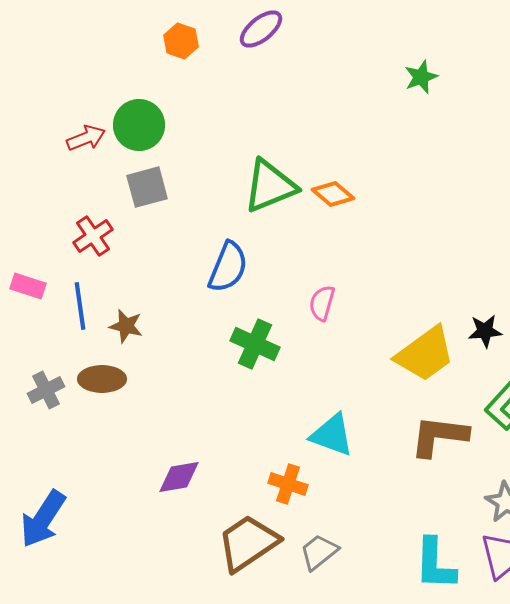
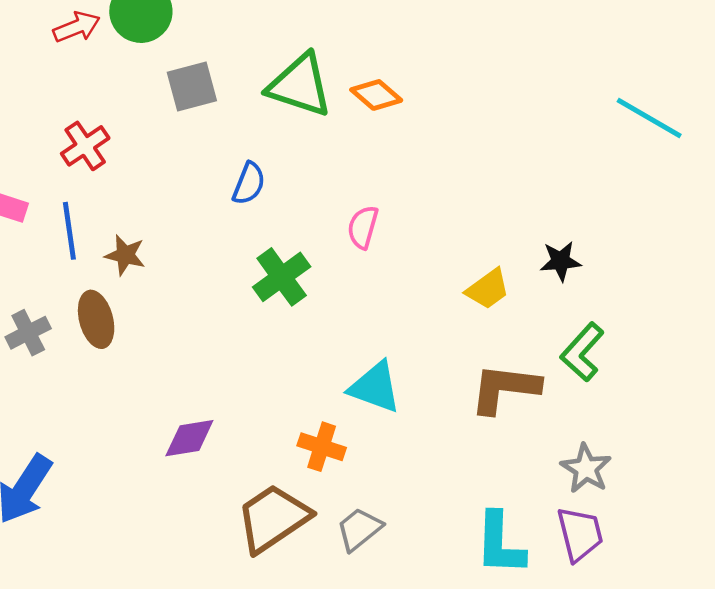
green triangle: (270, 186) -> (300, 85), turned 40
gray square: (147, 187) -> (192, 86), moved
blue semicircle: (228, 267) -> (249, 184), size x0.7
green cross: (255, 344) -> (282, 277), turned 30
yellow trapezoid: (425, 354) -> (488, 289), size x0.6
brown ellipse: (102, 379) -> (96, 319), turned 75

